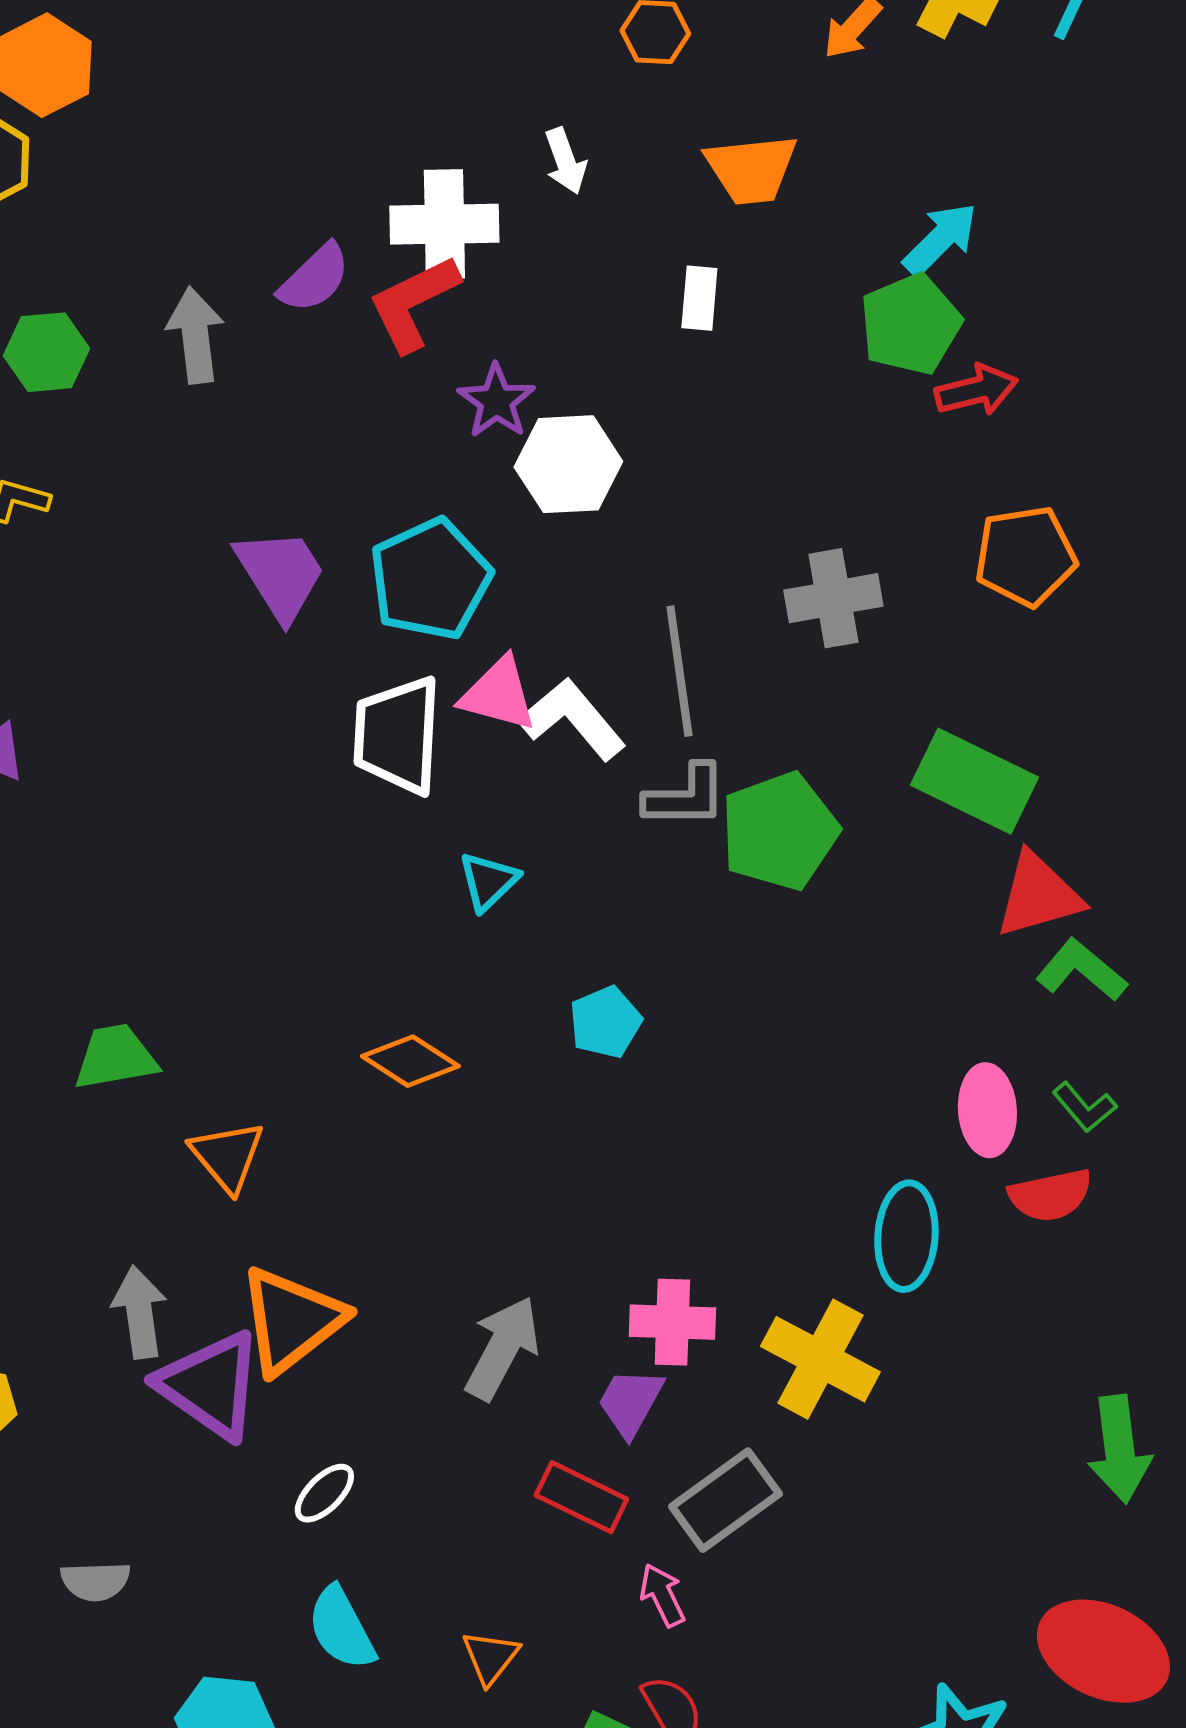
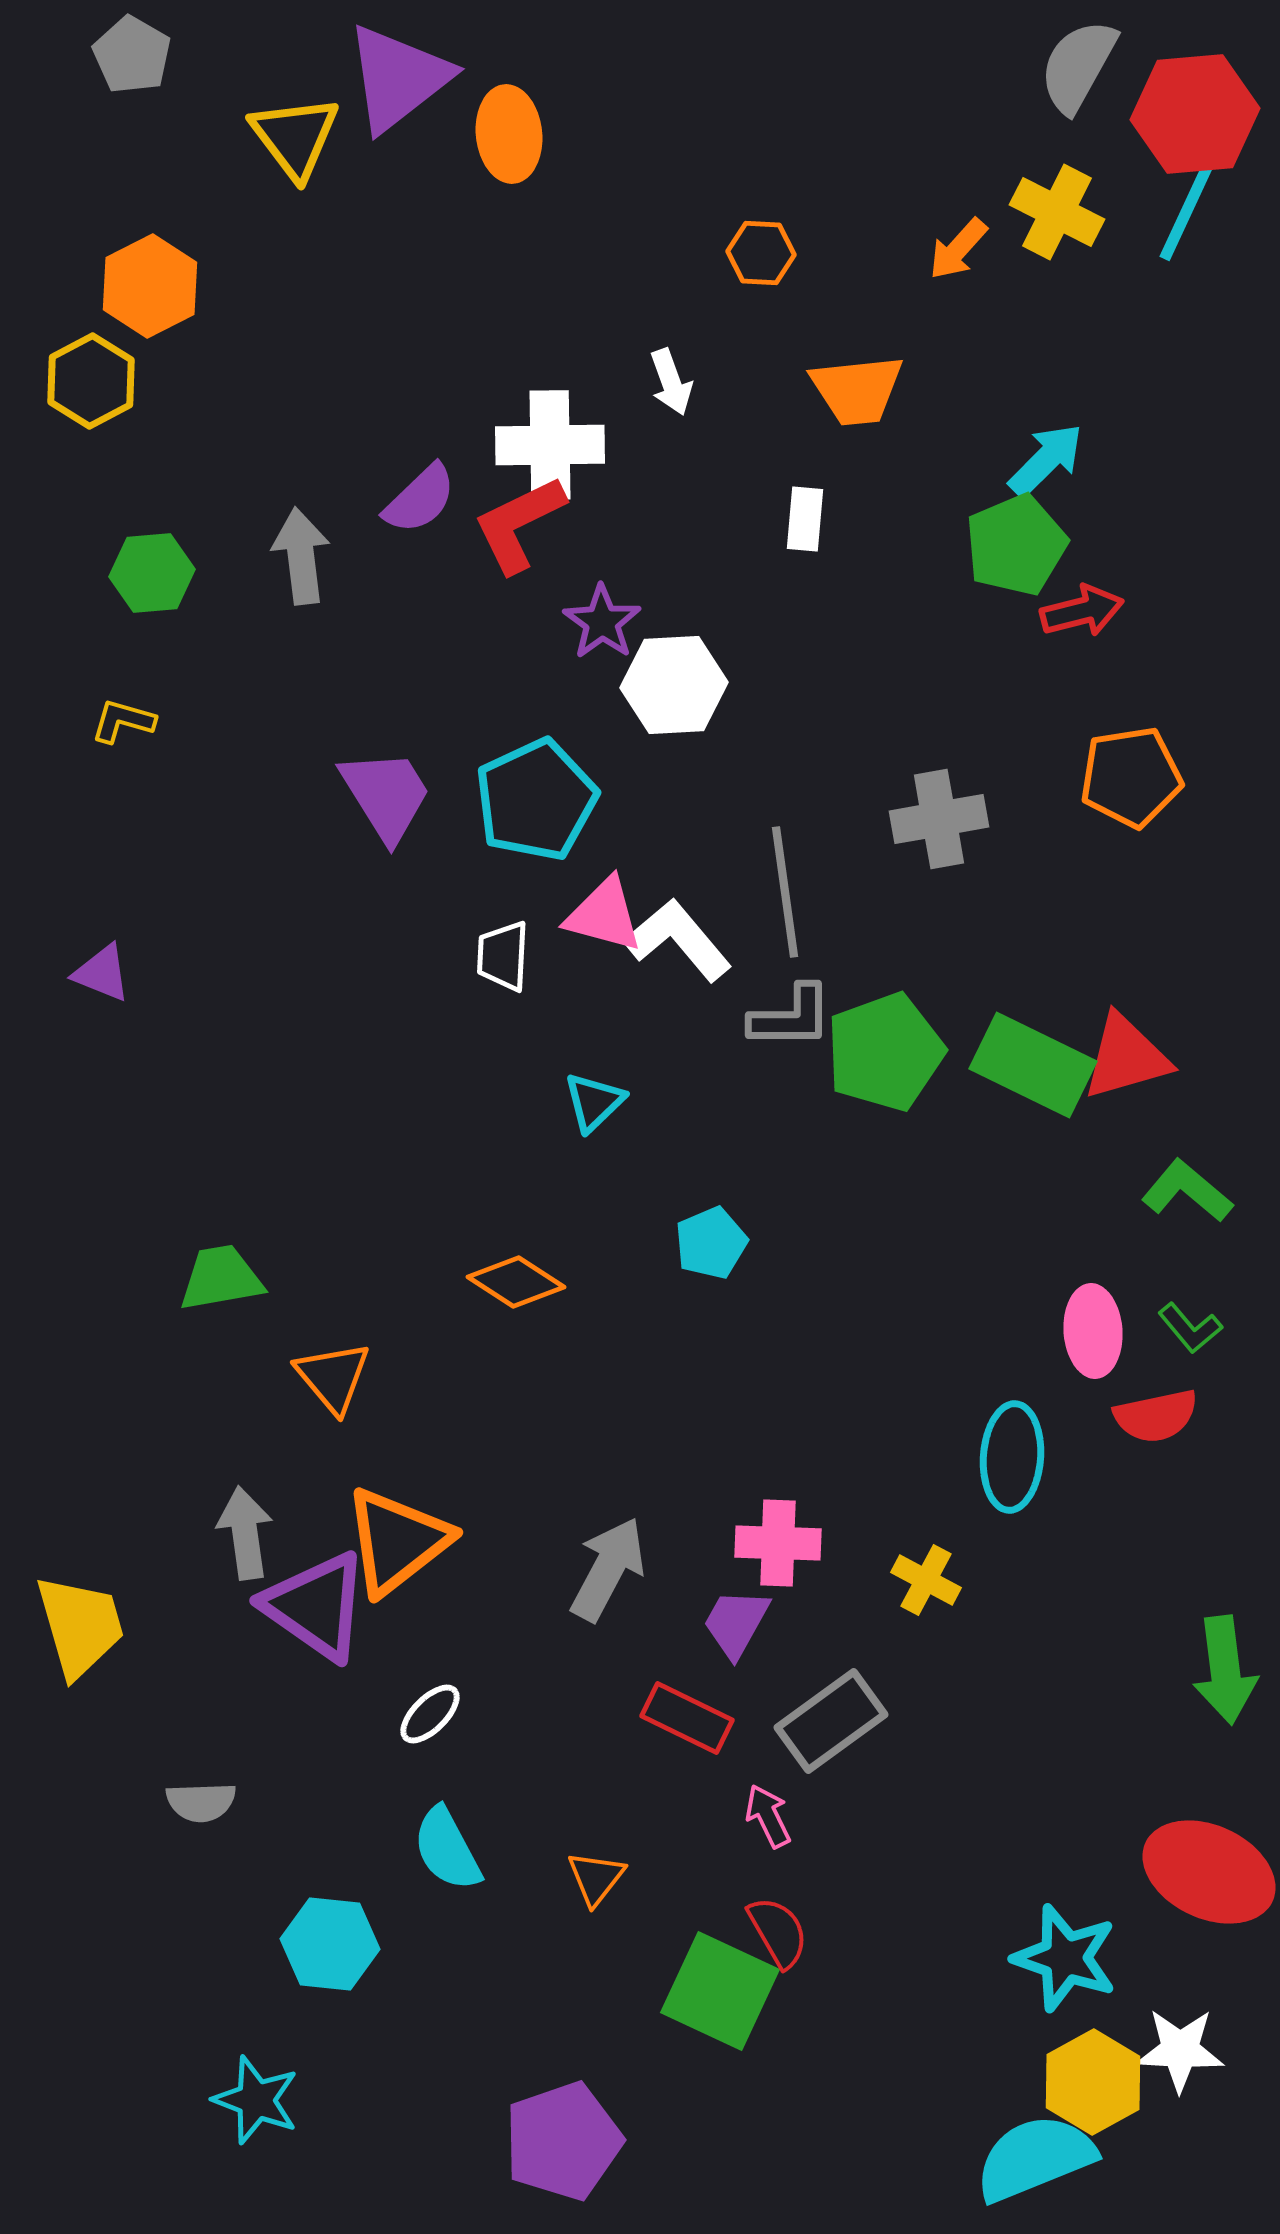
white trapezoid: (397, 735) -> (503, 956), size x0.6
green rectangle: (974, 781) -> (1033, 1065), moved
red triangle: (1038, 895) -> (1126, 1057), moved
yellow cross: (820, 1359) -> (926, 1580), size x0.6

